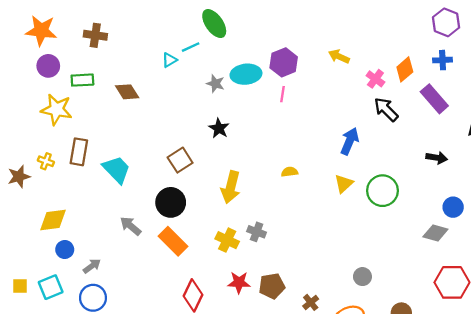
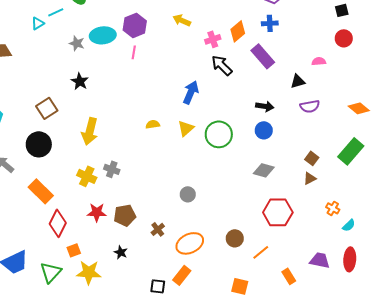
pink cross: (375, 79) -> (213, 39), turned 35
yellow semicircle: (290, 172) -> (153, 124), moved
blue circle: (453, 207) -> (264, 130), moved
orange rectangle: (173, 241) -> (41, 191), moved
gray circle: (362, 277) -> (188, 194), moved

